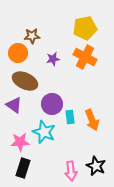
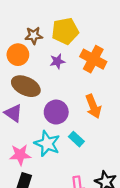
yellow pentagon: (85, 28) -> (65, 31), moved
cyan rectangle: (70, 117) -> (76, 139), moved, turned -40
orange arrow: (92, 120) -> (93, 106), moved

